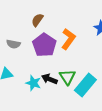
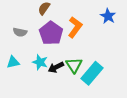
black arrow: (49, 79) -> (56, 67), turned -49
cyan star: (33, 83) -> (40, 62), moved

